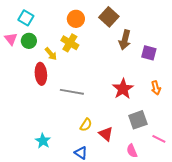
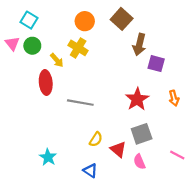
purple square: (149, 53) -> (156, 64), moved
gray square: (138, 120) -> (142, 134), moved
pink semicircle: (132, 151) -> (139, 162), moved

